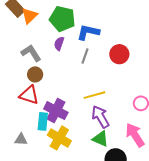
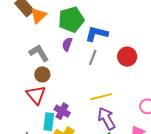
green pentagon: (62, 19) -> (71, 20), turned -30
red triangle: (29, 95) -> (36, 95), turned 30
purple cross: (56, 111) -> (62, 111), size x0.7

